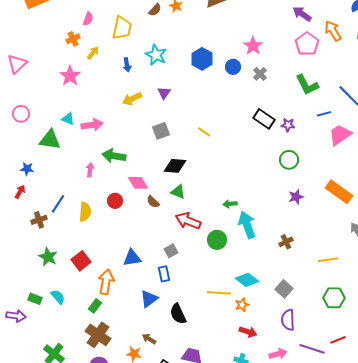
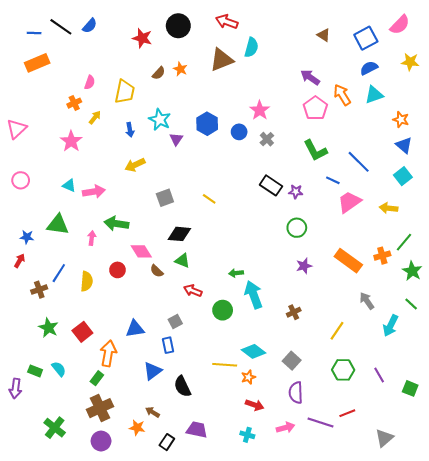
purple triangle: (164, 93) -> (176, 139), moved
blue line: (324, 114) -> (333, 180), turned 40
green triangle: (50, 140) -> (58, 225), moved
red arrow: (188, 221) -> (193, 291), size x0.7
yellow line: (328, 260) -> (337, 331), turned -48
purple arrow: (16, 316) -> (15, 388), turned 90
brown cross: (98, 335) -> (100, 408), turned 30

